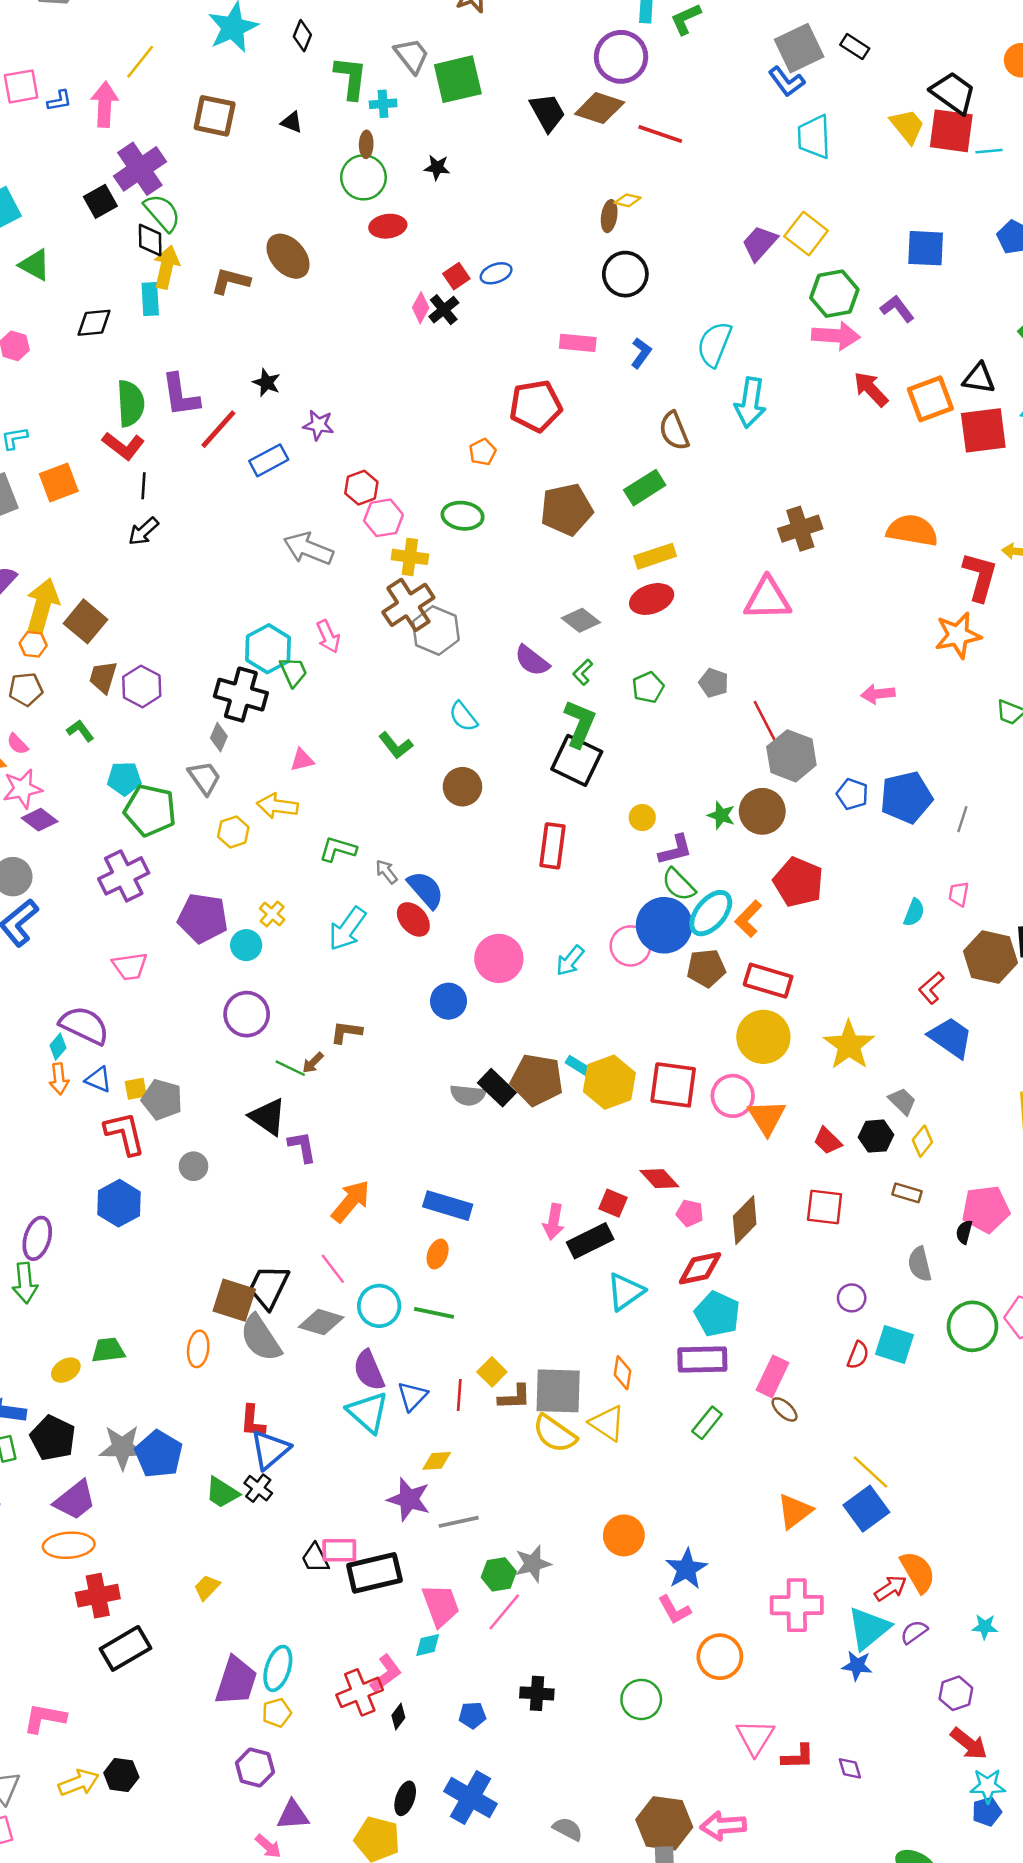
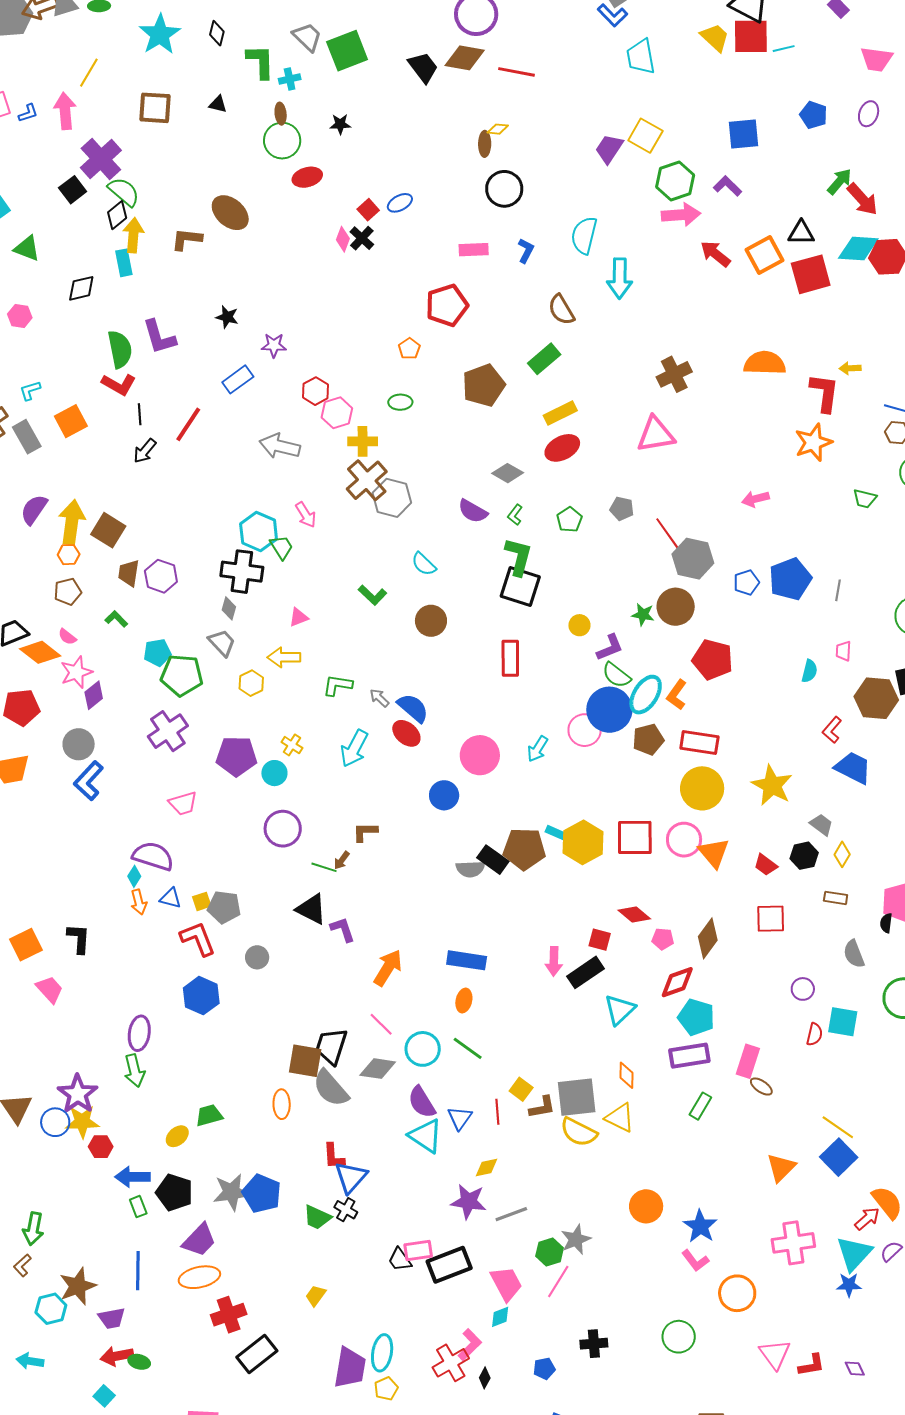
black diamond: (150, 240) -> (117, 215), turned 60
red line: (218, 429) -> (188, 424), moved
green ellipse: (463, 516) -> (400, 402), size x0.7
blue pentagon: (852, 794) -> (746, 583), turned -30
purple diamond: (40, 820) -> (94, 695), turned -68
green line: (434, 1313) -> (468, 1048), turned 32

